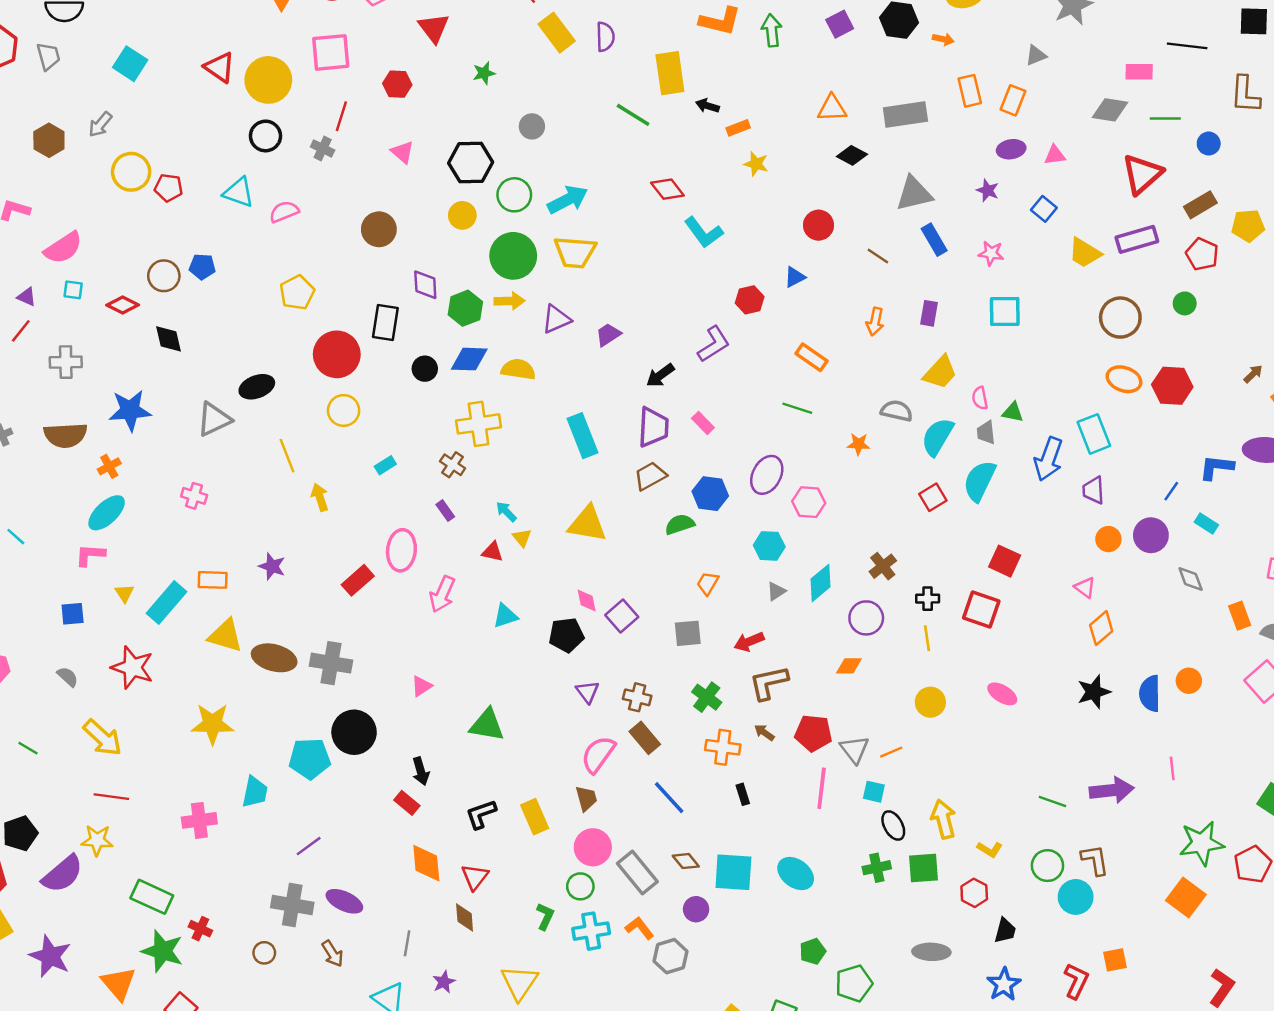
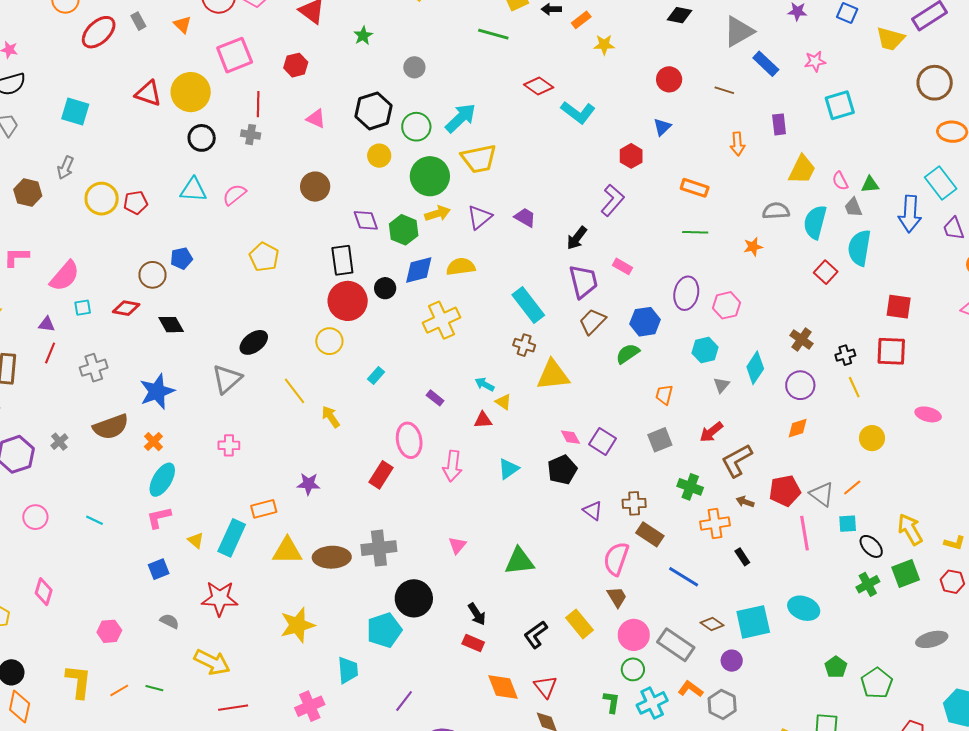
purple trapezoid: (608, 335) -> (525, 217), turned 80
red circle: (337, 354) -> (348, 301), moved
brown cross: (453, 465) -> (524, 345), moved

